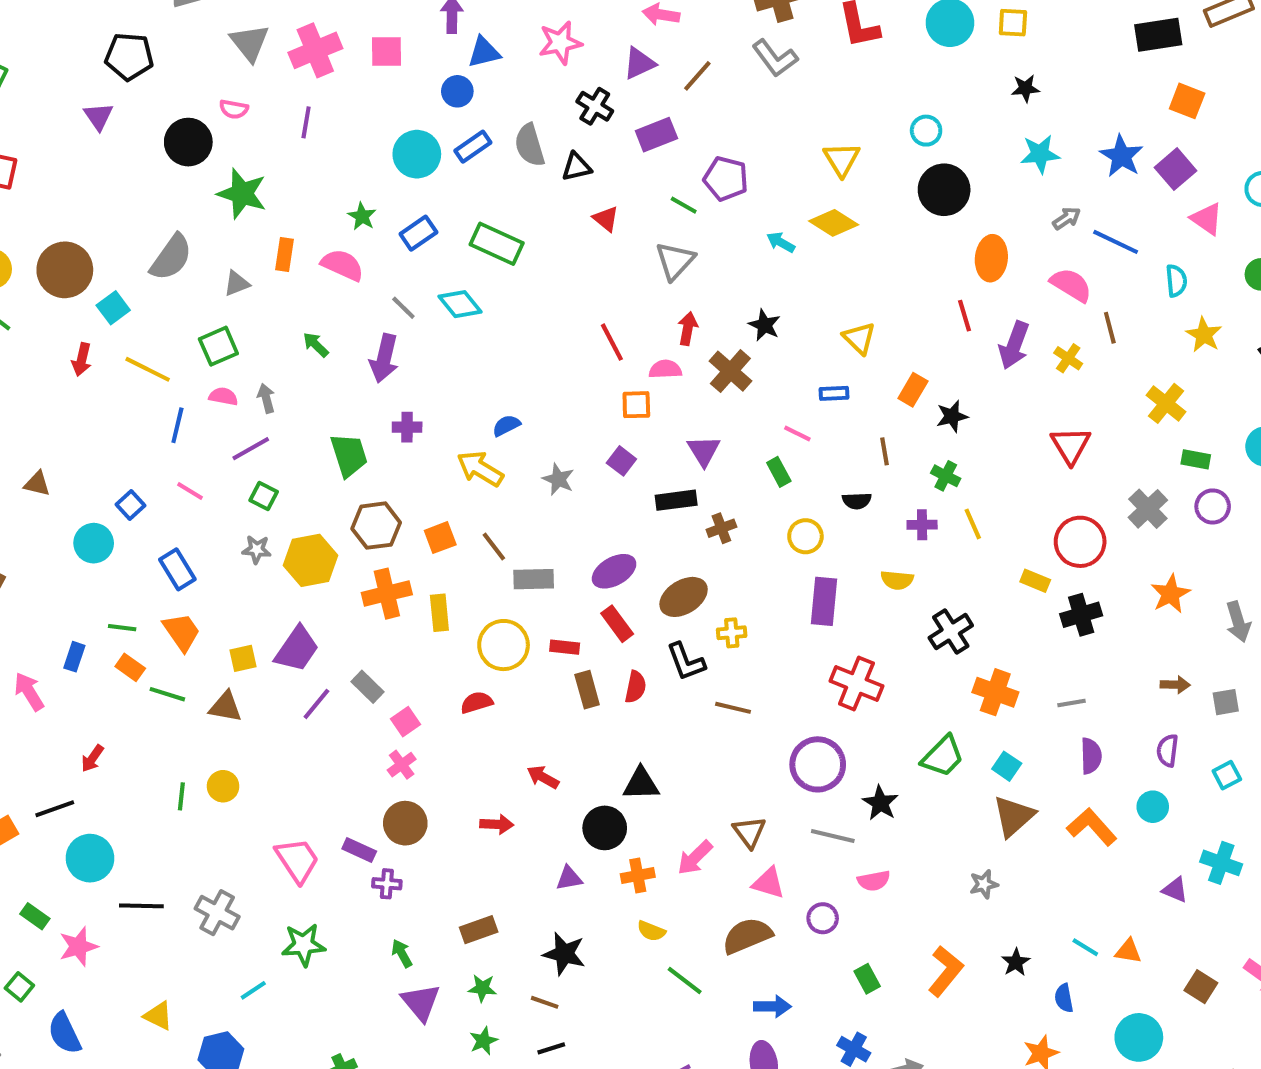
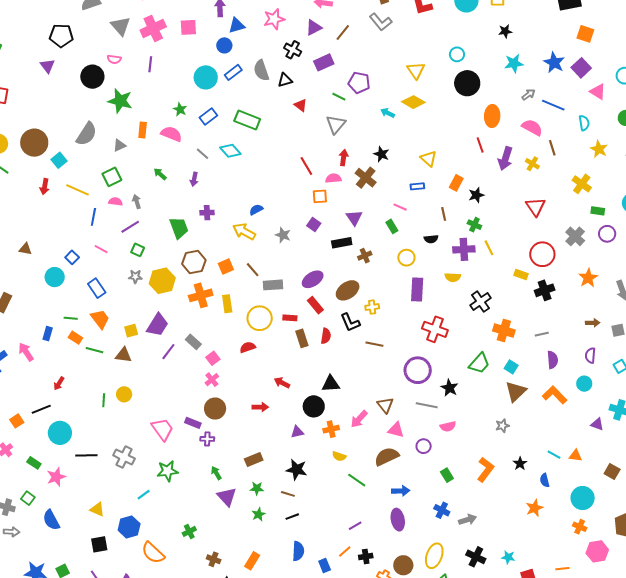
purple arrow: (384, 358) -> (194, 179), size x0.6
purple cross: (922, 525) -> (464, 249), size x1.5

